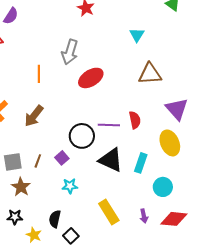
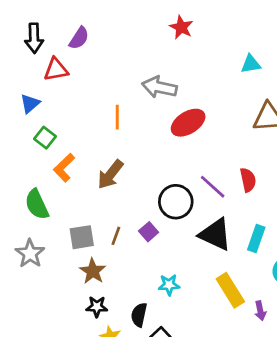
cyan triangle: (137, 35) -> (251, 64), turned 49
gray arrow: (70, 52) -> (159, 87), turned 85
purple line: (109, 125) -> (213, 187), turned 40
cyan star: (70, 186) -> (169, 285), moved
yellow rectangle: (109, 212) -> (230, 290), moved
black star: (15, 217) -> (97, 307), moved

